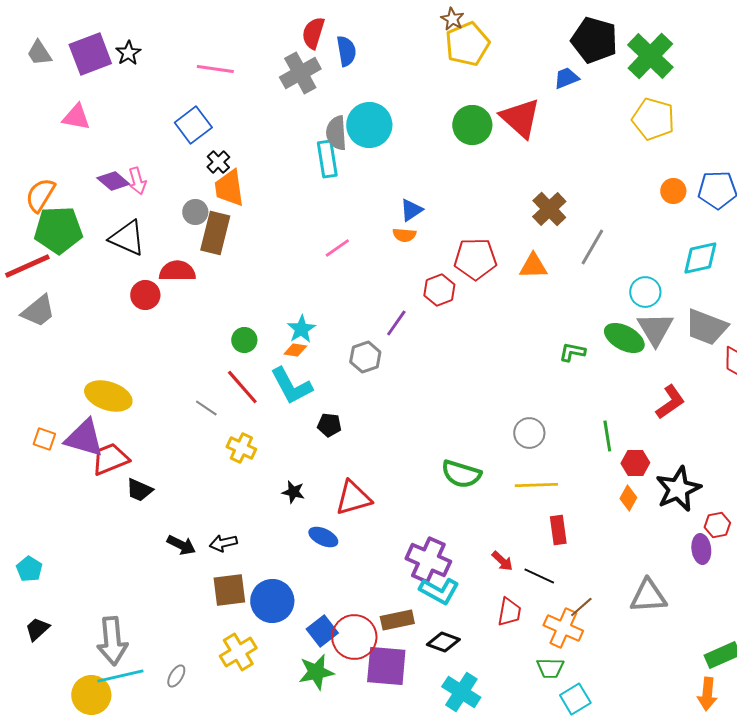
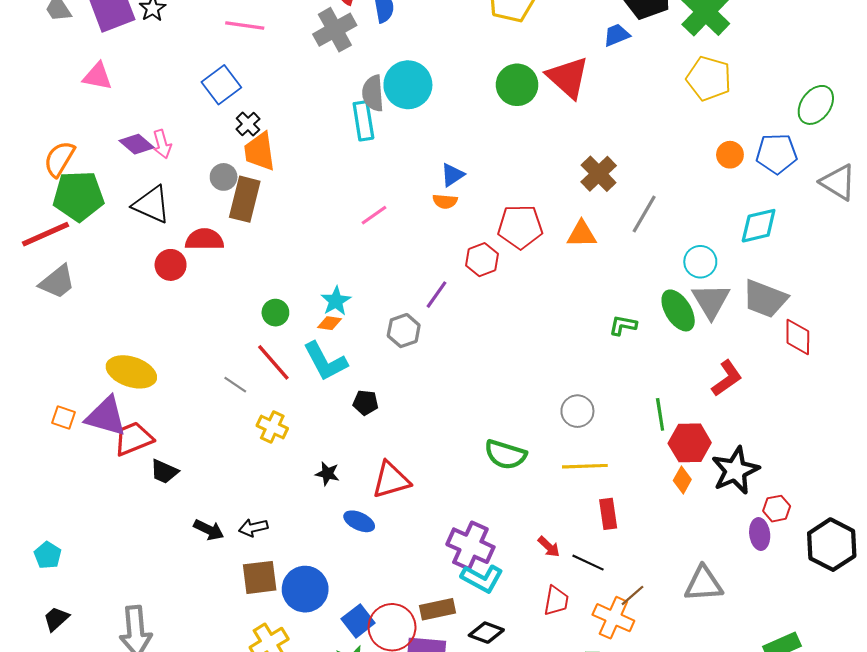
green ellipse: (624, 338) -> (678, 310), turned 30
red hexagon: (635, 463) -> (690, 443), size x1.4

